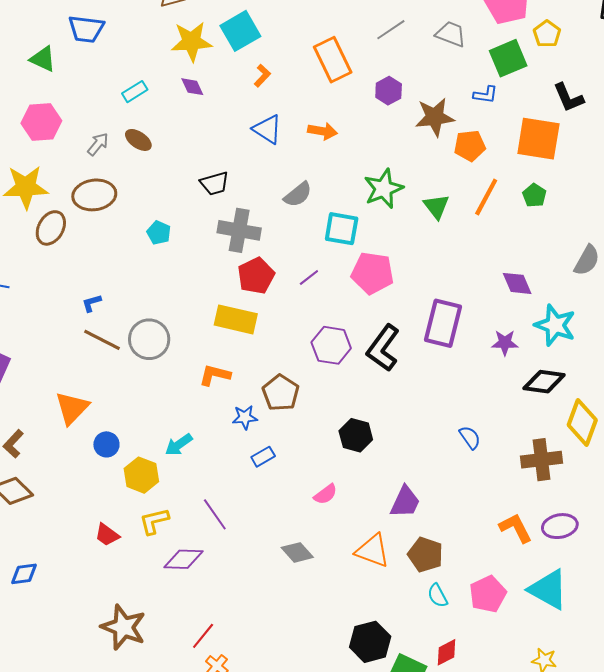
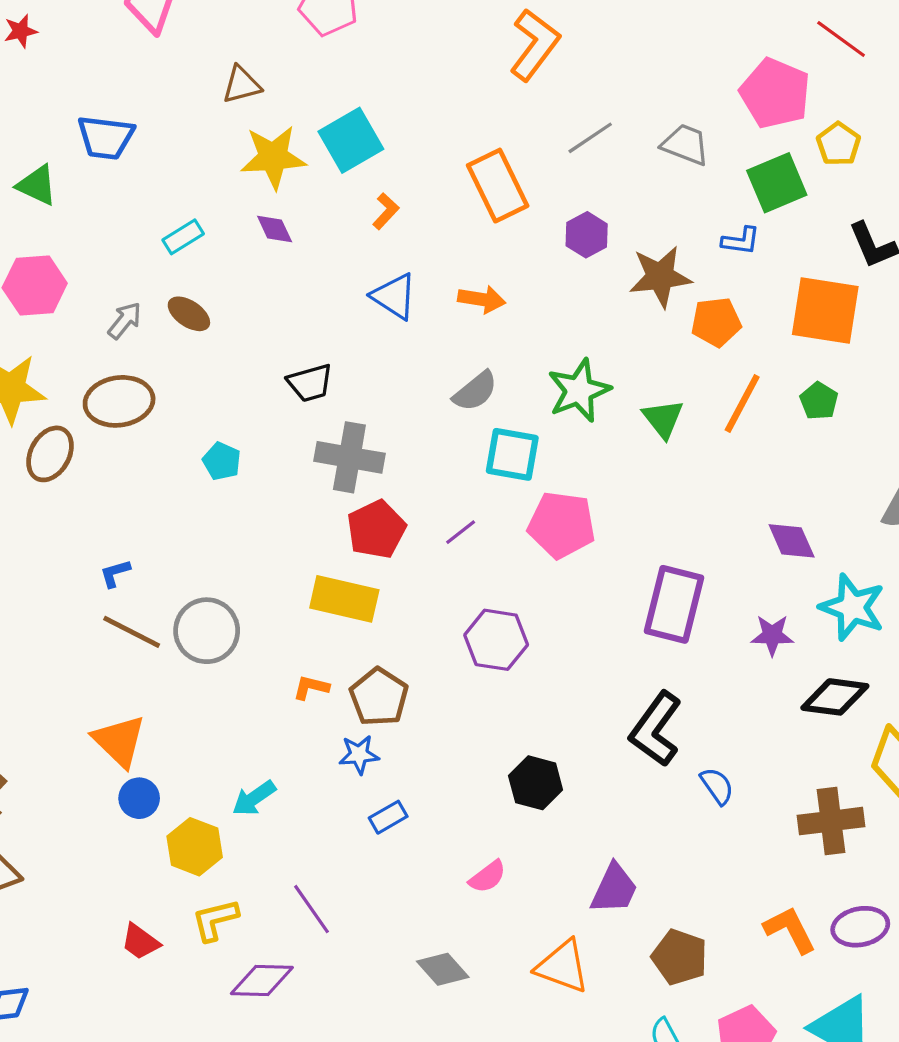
gray semicircle: (298, 195) -> (475, 391), moved
black L-shape: (383, 348) -> (656, 729), moved
orange L-shape: (215, 375) -> (311, 687), size x0.7
brown pentagon: (281, 393) -> (379, 697), moved
orange triangle: (72, 408) -> (119, 741), moved, turned -30
brown pentagon: (425, 555) -> (680, 957), moved

